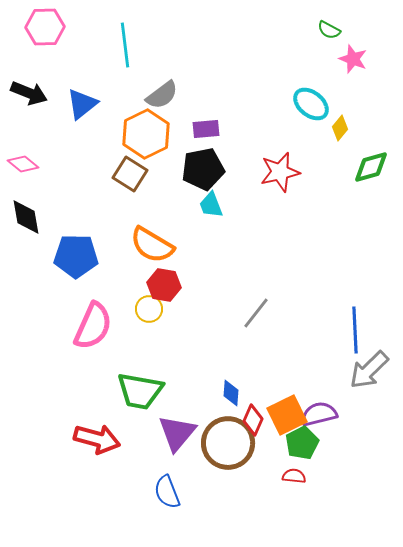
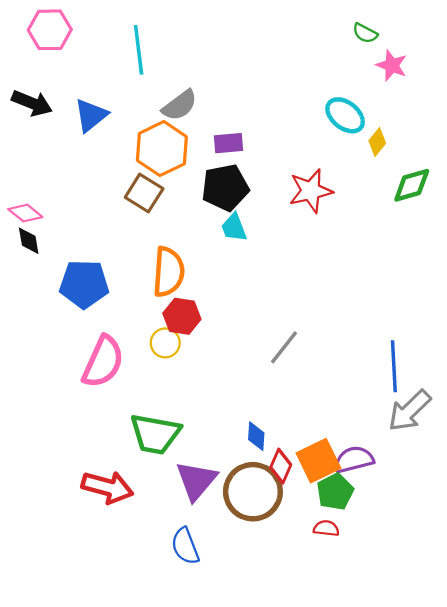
pink diamond: (23, 164) -> (25, 213), moved
black diamond: (26, 217) -> (29, 241), size x0.7
orange semicircle: (152, 245) -> (169, 272), turned -117

